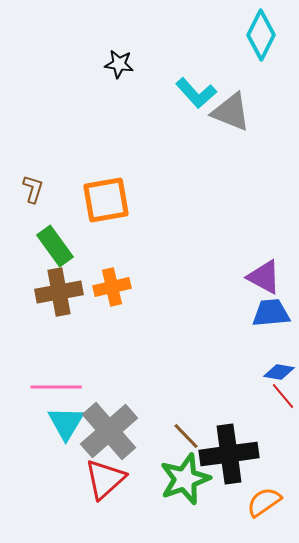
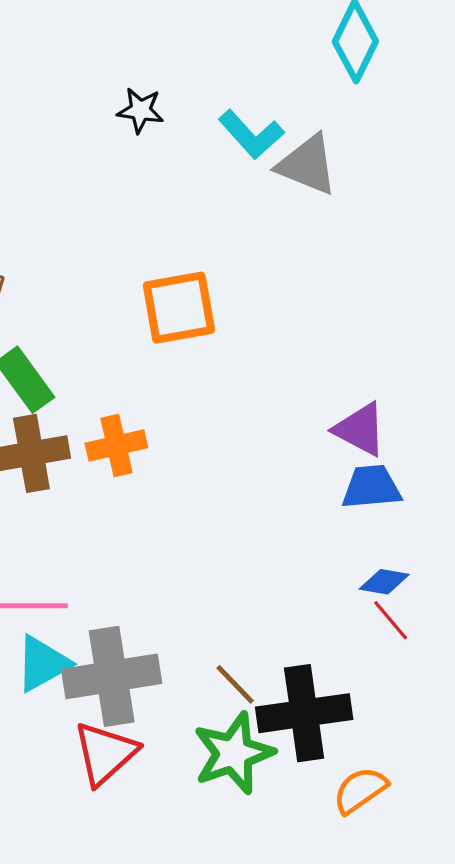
black star: (119, 64) -> (140, 110), moved
orange square: (106, 200) -> (179, 308), moved
cyan triangle: (66, 423) -> (43, 664), turned 30
gray cross: (109, 431) -> (112, 676), turned 32

